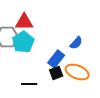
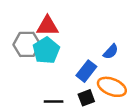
black square: (56, 73) -> (86, 98), moved

